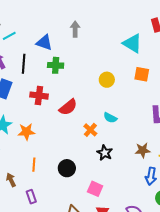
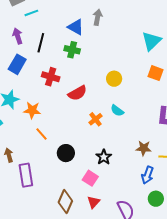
blue triangle: (44, 42) -> (76, 27), moved
cyan triangle: (132, 43) -> (151, 41), turned 35
yellow circle: (107, 80) -> (114, 79), moved
black star: (105, 153) -> (104, 157), moved
orange line: (34, 165) -> (42, 134), moved, turned -56
purple rectangle: (31, 197) -> (26, 175), size x1.6

